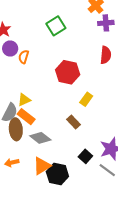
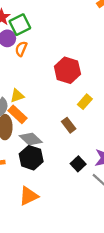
green square: (56, 26) -> (20, 25), moved
orange triangle: (42, 166) -> (29, 196), moved
black hexagon: (57, 174) -> (31, 158), moved

